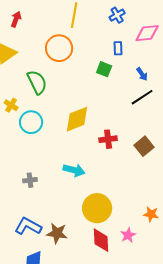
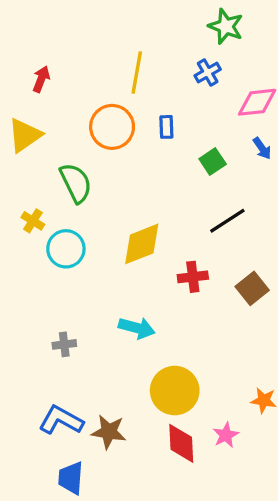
blue rectangle: (118, 48) -> (166, 127), moved
green square: (104, 69) -> (213, 161), moved, turned 35
blue arrow: (142, 74) -> (262, 148), moved
black line: (142, 97) -> (227, 221), moved

